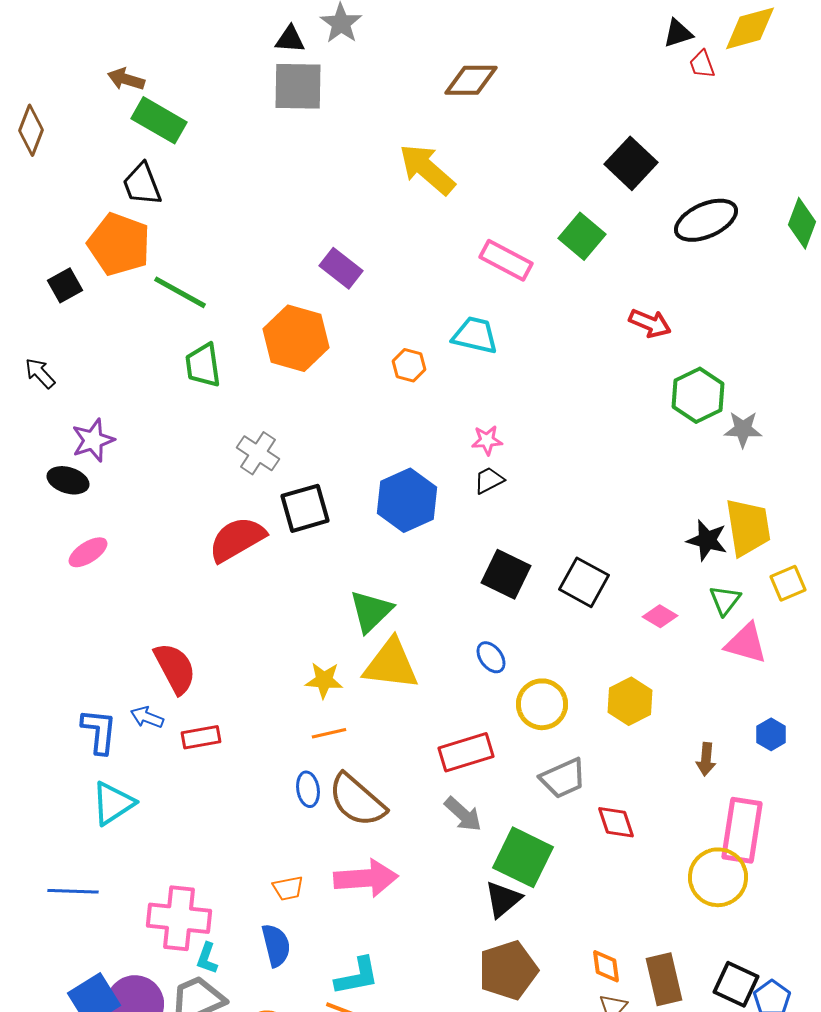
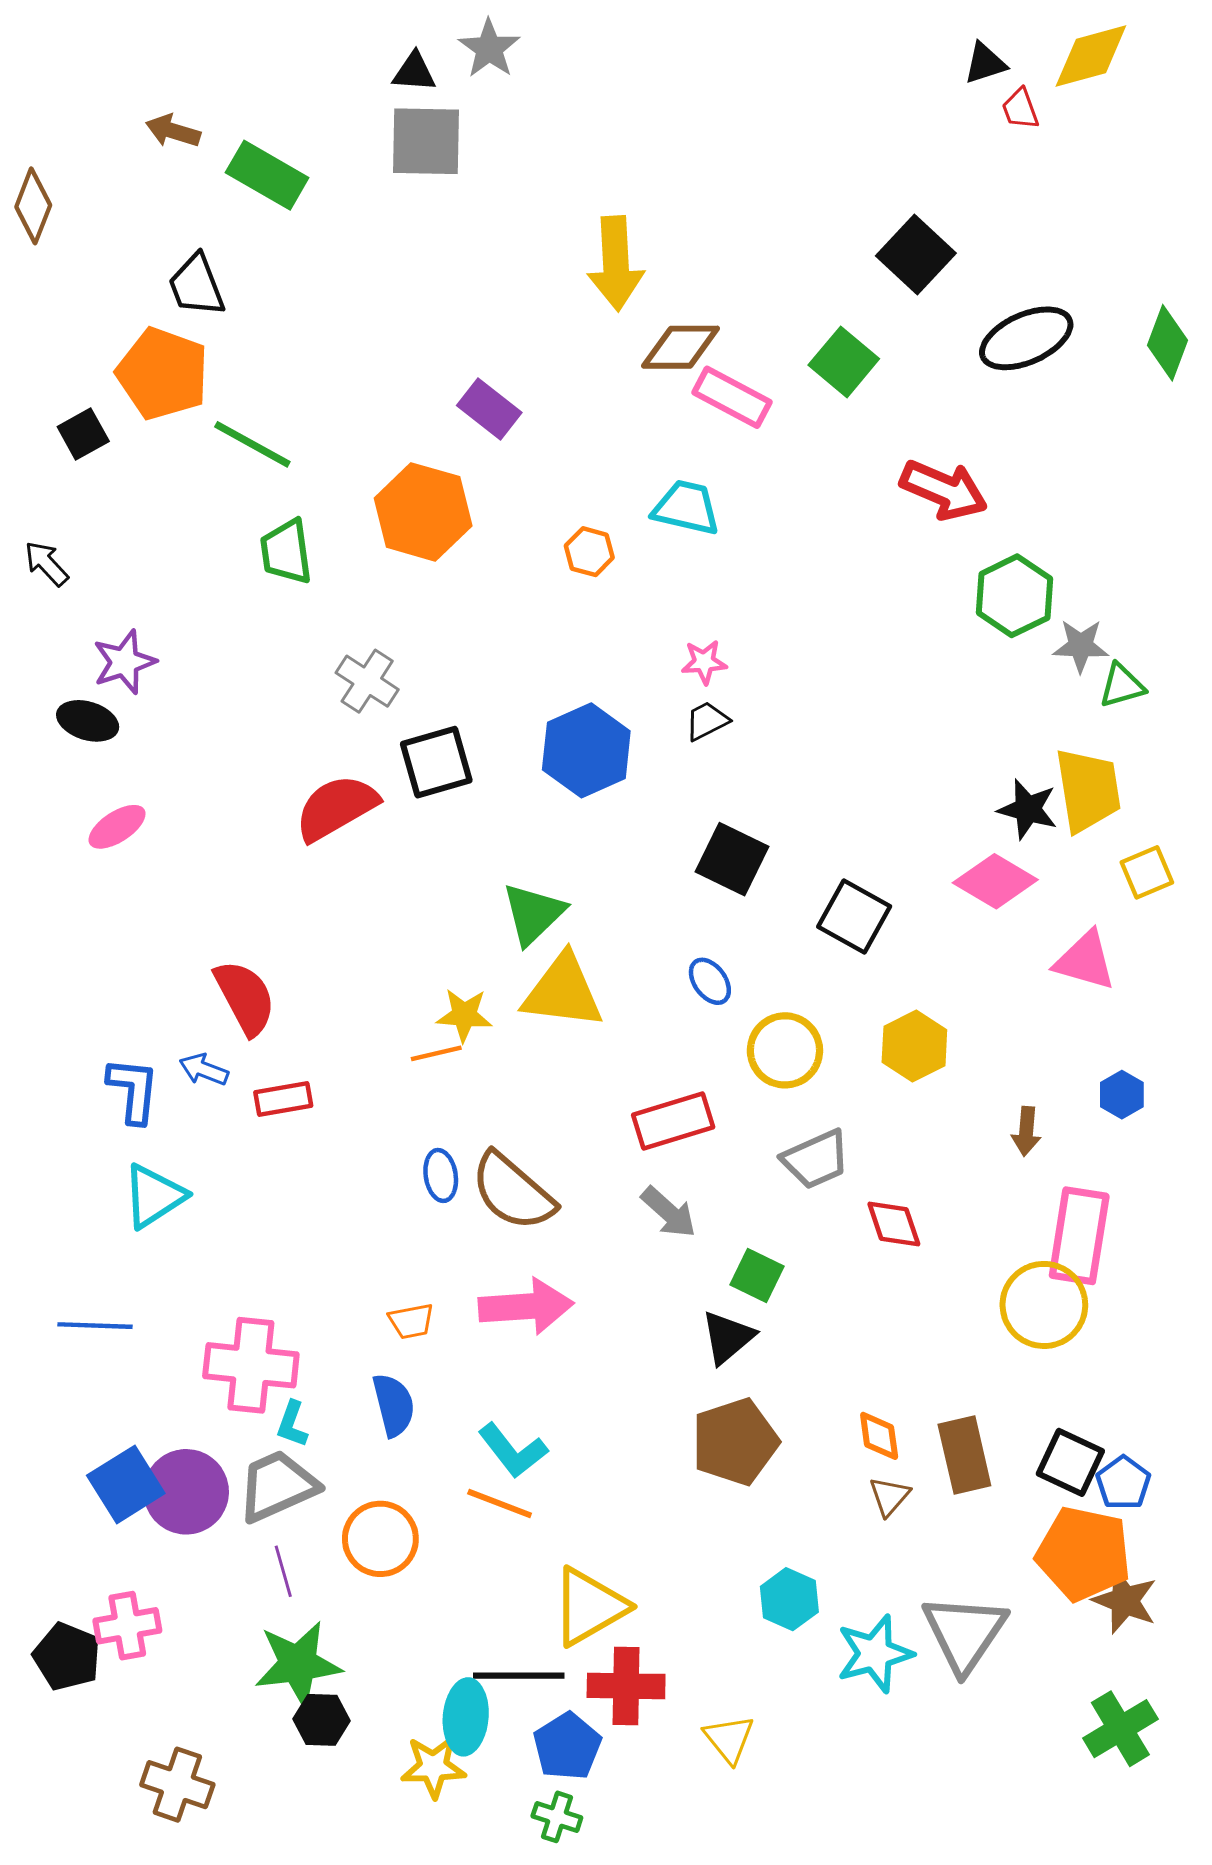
brown diamond: (471, 80) -> (681, 347), moved
green rectangle: (159, 120) -> (267, 175), moved
yellow arrow: (427, 169) -> (616, 263), turned -134
red arrow: (650, 323) -> (944, 490), size x1.4
black square: (584, 582) -> (854, 917), moved
green triangle: (725, 600) -> (1122, 686), moved, turned 36
pink diamond: (660, 616) -> (995, 881), moved, size x1.6
orange line: (329, 733) -> (436, 1053), moved
green square: (523, 857) -> (757, 1276), size x0.6
cyan L-shape: (357, 976) -> (513, 1451), turned 63

